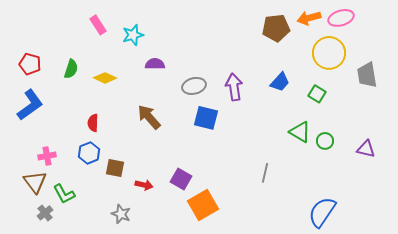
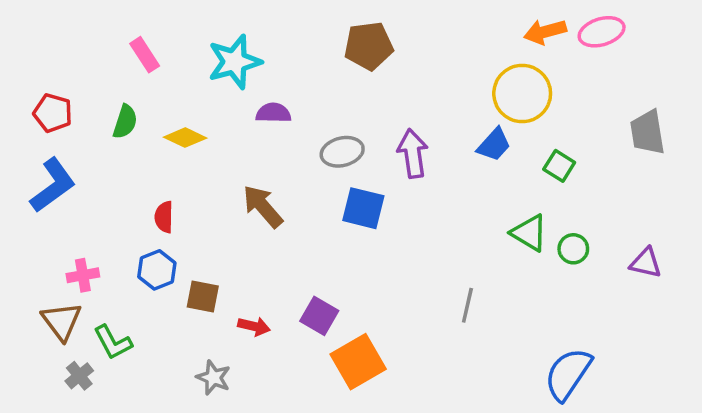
pink rectangle: (98, 25) -> (145, 55), moved
brown pentagon: (276, 28) -> (369, 46), moved
cyan star: (133, 35) -> (235, 62), size x1.4
yellow circle: (329, 53) -> (522, 94), moved

